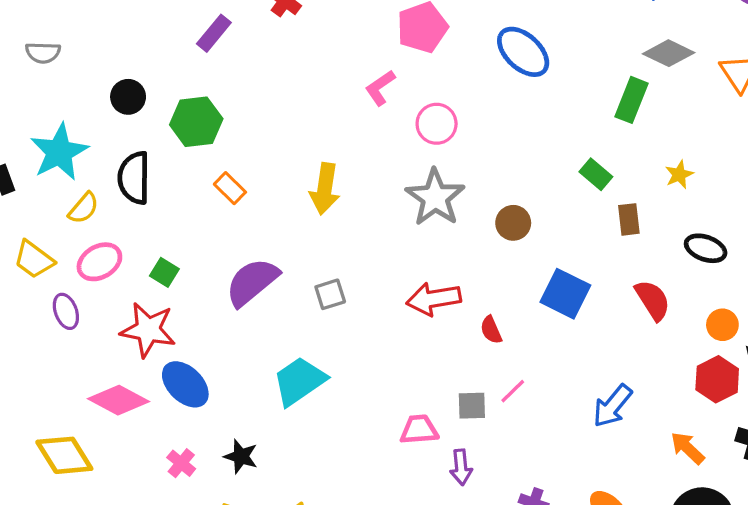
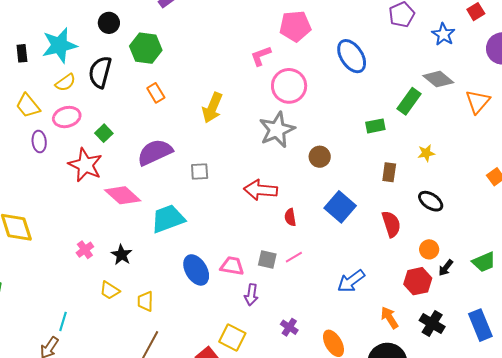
pink circle: (437, 124) -> (289, 86), size x1.4
green rectangle: (596, 174) -> (375, 126), moved, turned -66
blue ellipse: (185, 384) -> (196, 270), moved
pink diamond: (118, 400) -> (123, 195), moved

